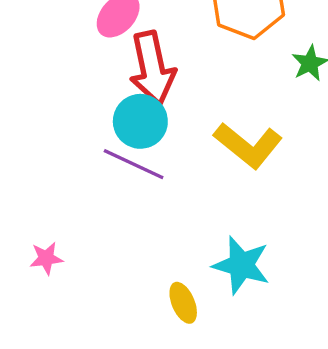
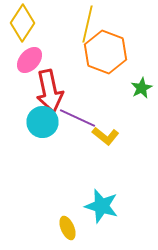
yellow L-shape: (248, 145) -> (106, 136), size x0.7
purple line: (134, 164) -> (78, 118), moved

